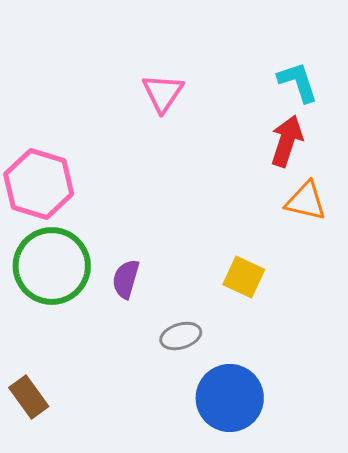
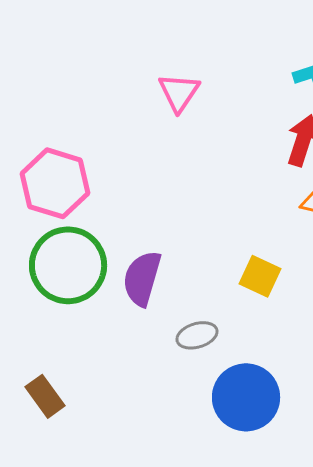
purple semicircle: (126, 279) -> (142, 278), size x1.4

